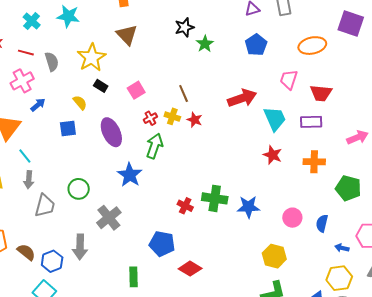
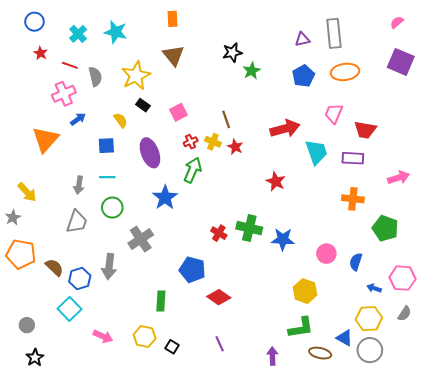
orange ellipse: (312, 46) -> (345, 72), moved
red star: (273, 155) -> (276, 181), moved
cyan line: (25, 156) -> (107, 177), moved, turned -56
gray arrow: (29, 180) -> (79, 185), moved

